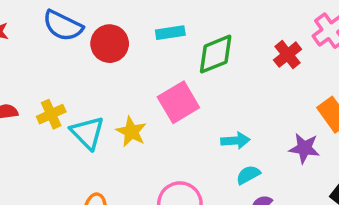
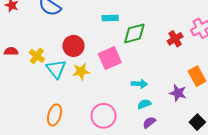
red circle: (110, 44) -> (73, 46), moved
yellow cross: (51, 114) -> (37, 56), turned -35
yellow star: (131, 132) -> (81, 71), turned 30

